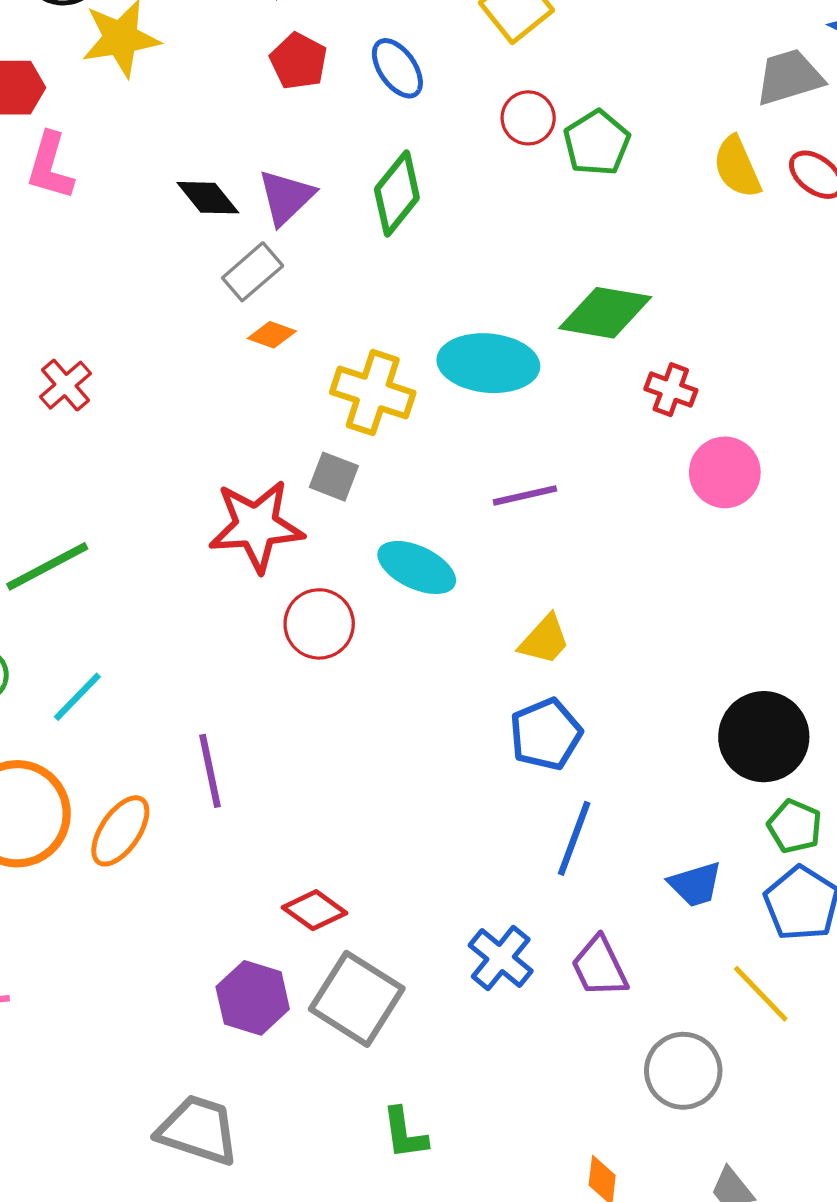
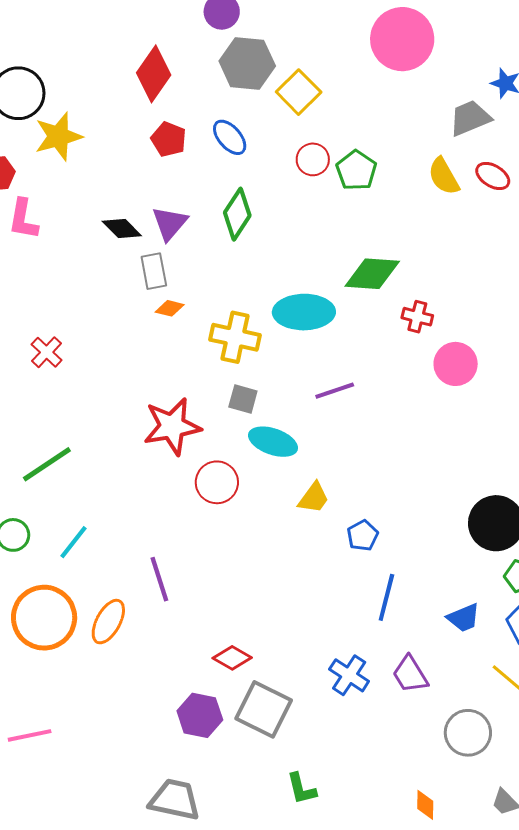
gray rectangle: (253, 272) -> (154, 271), turned -54
gray square: (334, 477) -> (243, 399), moved
yellow trapezoid: (545, 640) -> (314, 498), moved
blue pentagon: (546, 734) -> (363, 536), size x0.7

